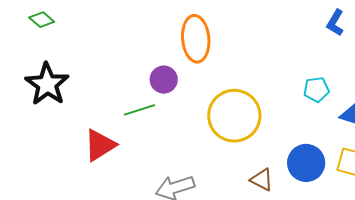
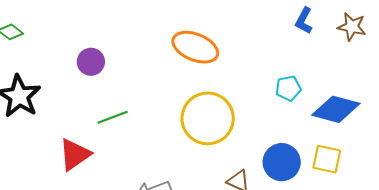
orange ellipse: (196, 39) -> (195, 47), moved, turned -60
purple circle: (164, 80) -> (91, 62), moved

